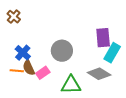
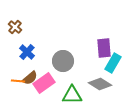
blue cross: (23, 53) -> (27, 52), moved
brown semicircle: (29, 68) -> (30, 78), turned -105
pink rectangle: (43, 73) -> (44, 83), size x1.5

